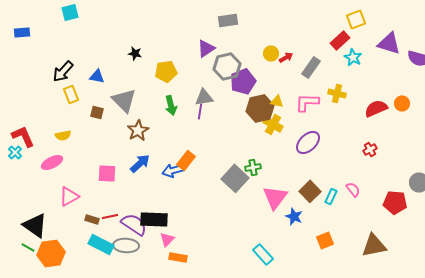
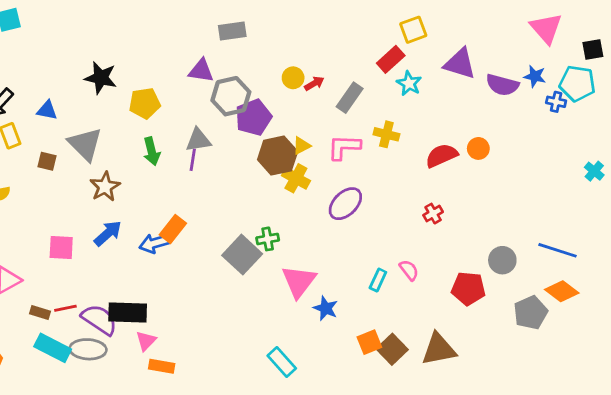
purple triangle: (206, 48) -> (201, 71), turned 42
black star: (135, 53) -> (101, 78), size x1.6
yellow triangle: (277, 101) -> (302, 146), turned -40
brown square: (310, 191) -> (392, 349), moved

